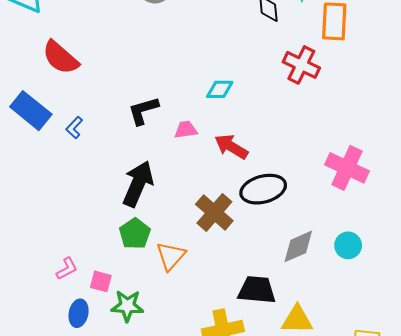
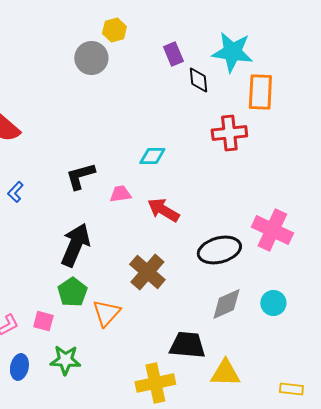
red cross: (301, 65) -> (229, 133), turned -32
black ellipse: (263, 189) -> (219, 250), moved
pink square: (101, 281) -> (43, 321), moved

